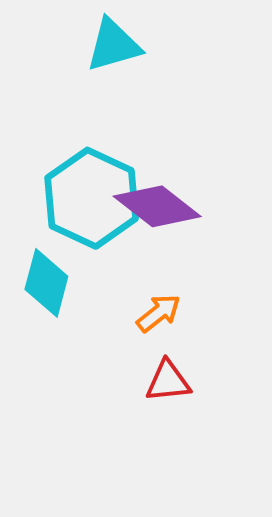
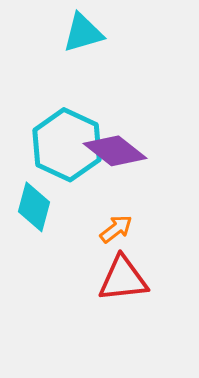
red triangle: (168, 381) -> (123, 279), size x1.5

